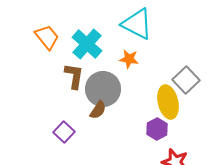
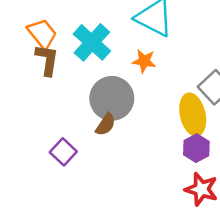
brown L-shape: (74, 76) -> (47, 60), moved
purple hexagon: (157, 129) -> (196, 148), moved

